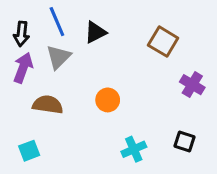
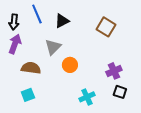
gray triangle: (58, 57) -> (53, 47), moved
purple cross: (192, 85) -> (114, 71), moved, turned 35
cyan square: (29, 151) -> (28, 95), moved

